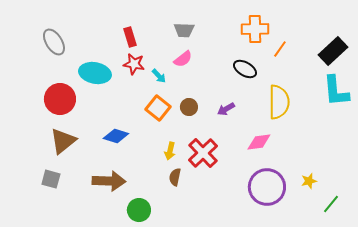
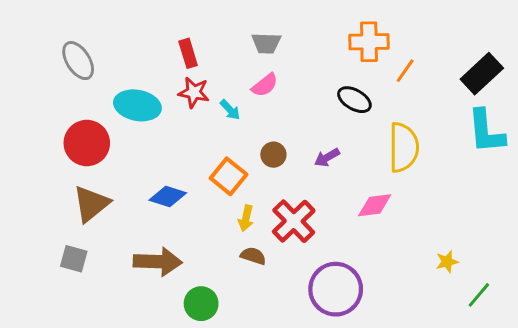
orange square: (158, 108) -> (229, 176), moved
brown semicircle: (175, 177) -> (253, 256), turned 96
purple circle: (267, 187) -> (336, 289), moved

